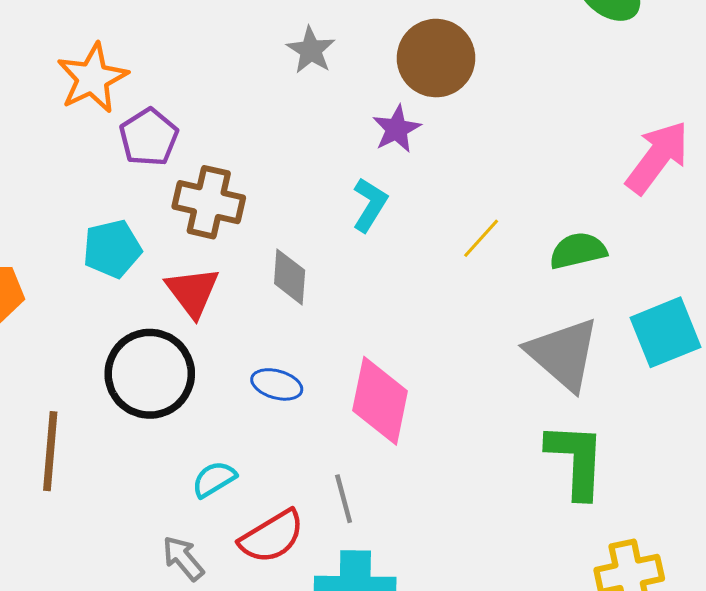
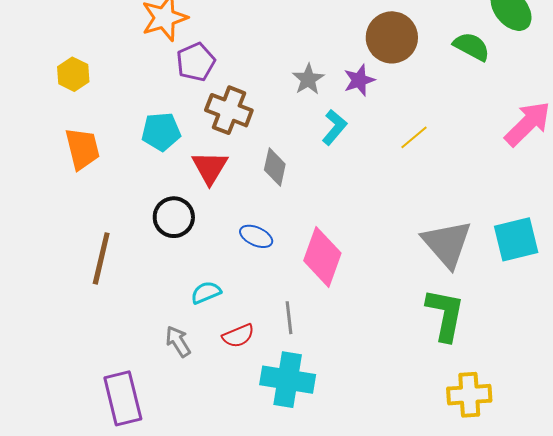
gray star: (311, 50) -> (308, 79), moved
yellow line: (481, 238) -> (414, 137), moved
green semicircle: (578, 251) -> (472, 47), moved, turned 33
black circle: (150, 374) -> (174, 217), size x0.7
red semicircle: (272, 537) -> (238, 336), size x0.7

